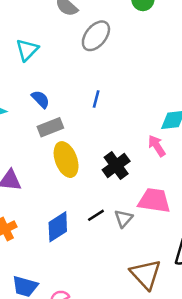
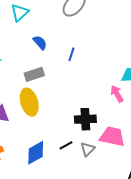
blue semicircle: (41, 99) -> (40, 43), moved
yellow ellipse: (66, 160) -> (29, 102), moved
black cross: (116, 165) -> (85, 119), moved, turned 30

